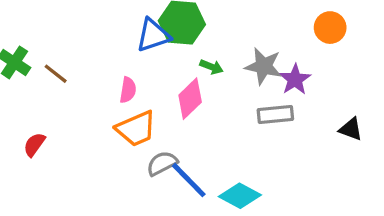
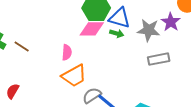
blue triangle: (153, 35) -> (120, 18), moved, turned 40
purple star: (295, 79) -> (171, 22), moved
pink diamond: (190, 99) -> (92, 29), moved, turned 50

